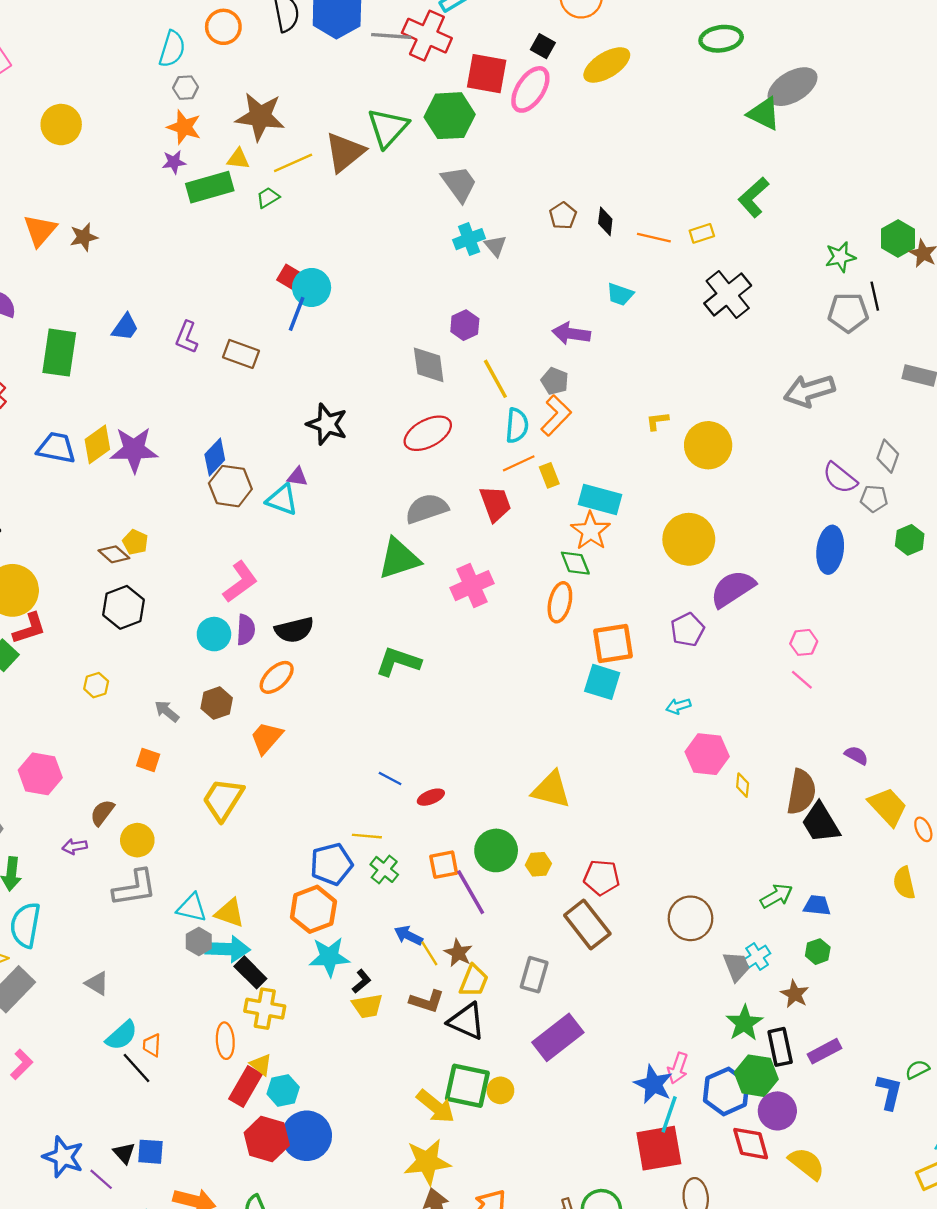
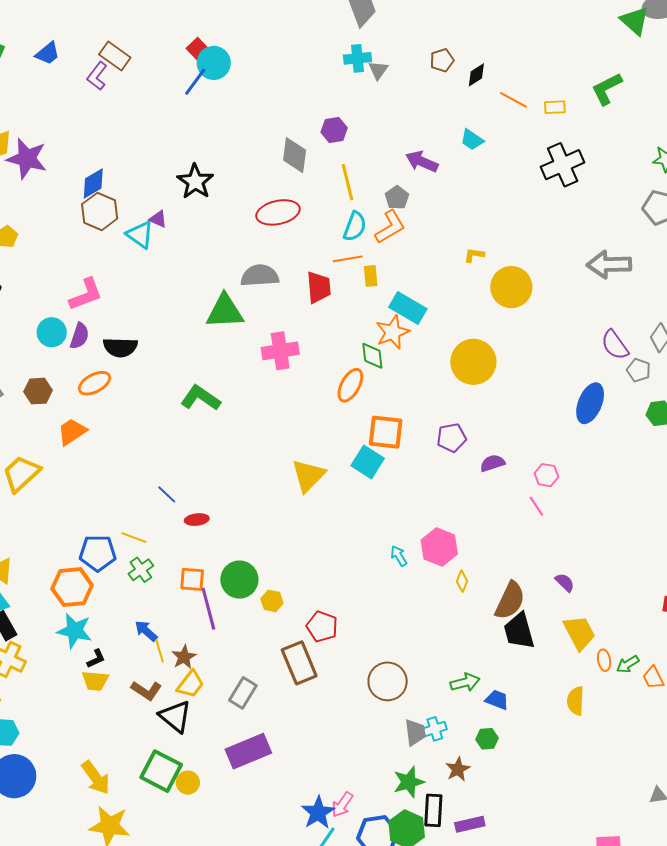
black diamond: (605, 221) -> (476, 75), turned 35
brown rectangle: (241, 354) -> (115, 56), moved
purple semicircle: (733, 589) -> (493, 463), moved, size x0.6
cyan arrow: (678, 706) -> (399, 556), moved, turned 60
yellow triangle: (551, 790) -> (308, 476), moved, turned 45
yellow arrow: (436, 1106) -> (96, 778), moved

